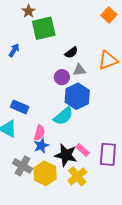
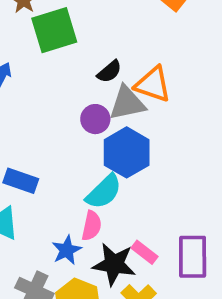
orange triangle: (108, 60) -> (153, 84), moved, turned 45
gray triangle: (79, 70) -> (127, 103), size x1.5
pink semicircle: (39, 133) -> (92, 226), moved

